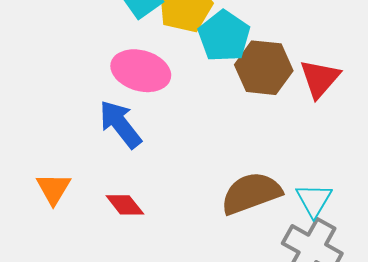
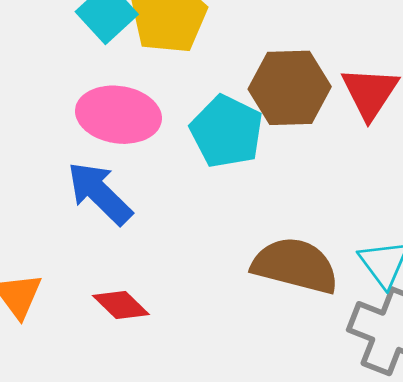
cyan pentagon: (224, 36) -> (227, 131), moved
brown semicircle: (251, 193) -> (295, 266), turned 42

